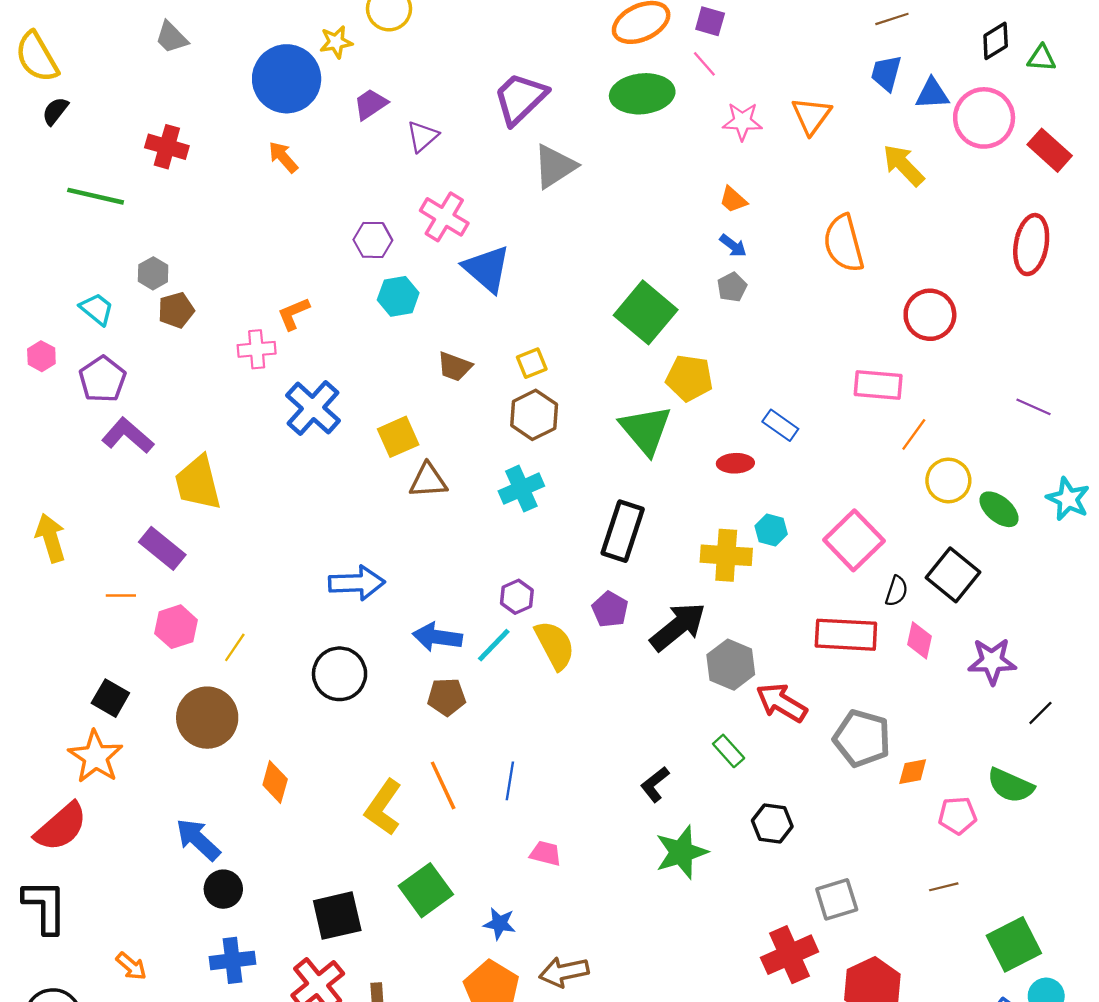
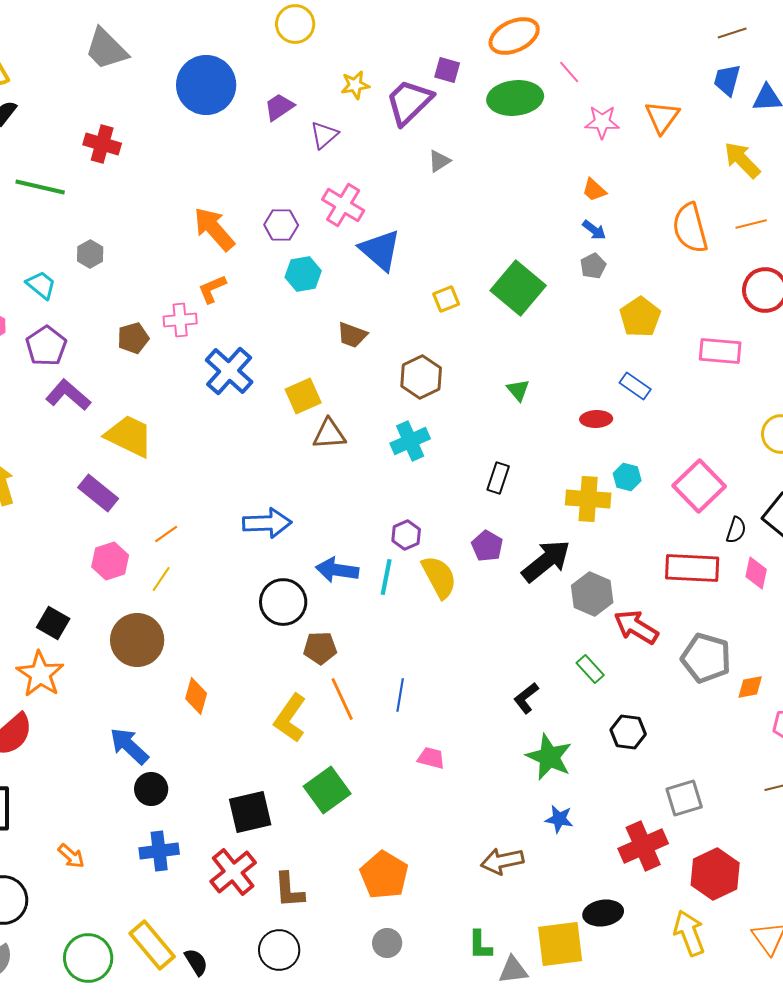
purple square: (710, 21) -> (447, 70), moved
gray trapezoid: (171, 37) -> (106, 49), size x1.5
yellow star: (336, 42) -> (355, 85), moved
orange arrow: (283, 157) -> (214, 229), moved, size x1.6
gray triangle: (555, 166) -> (439, 161), size x0.6
brown pentagon: (176, 310) -> (133, 338), moved
yellow square: (532, 363) -> (446, 299), moved
yellow pentagon: (689, 378) -> (640, 317), moved, turned 30
green triangle: (646, 430) -> (518, 390), size x0.5
orange line: (914, 434) -> (751, 224), moved, turned 40
yellow trapezoid: (198, 483) -> (129, 436), turned 130
black rectangle: (623, 531) -> (498, 478), size x0.6
orange line: (121, 596) -> (166, 534), moved, turned -35
cyan line: (494, 645) -> (386, 577), turned -33
black circle: (340, 674) -> (283, 602), moved
brown pentagon: (447, 697) -> (320, 648), moved
green star: (681, 852) -> (549, 757), turned -30
blue star: (499, 924) -> (559, 819), moved
brown arrow: (564, 972) -> (502, 861), moved

